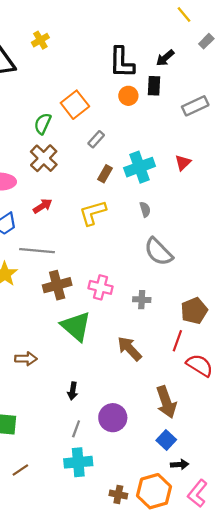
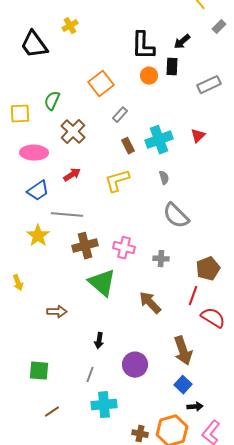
green semicircle: (43, 124) -> (52, 101), moved
brown rectangle: (105, 174) -> (128, 146), turned -56
gray line: (76, 429) -> (90, 375), moved

